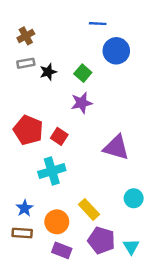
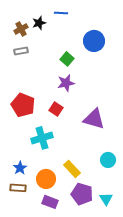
blue line: (98, 24) -> (61, 13), moved
black star: (48, 72) -> (39, 23), moved
red square: (59, 136) -> (56, 109), moved

